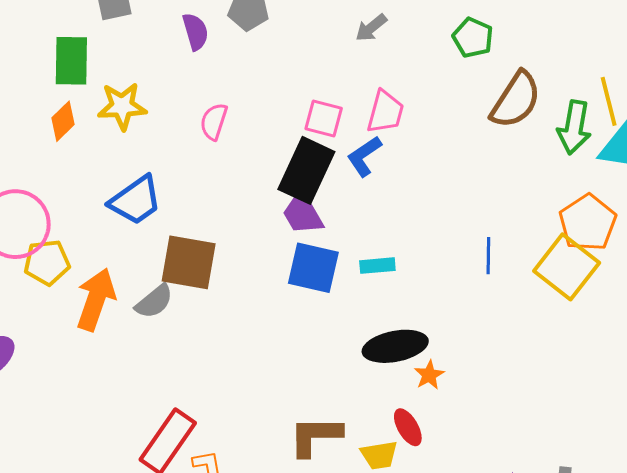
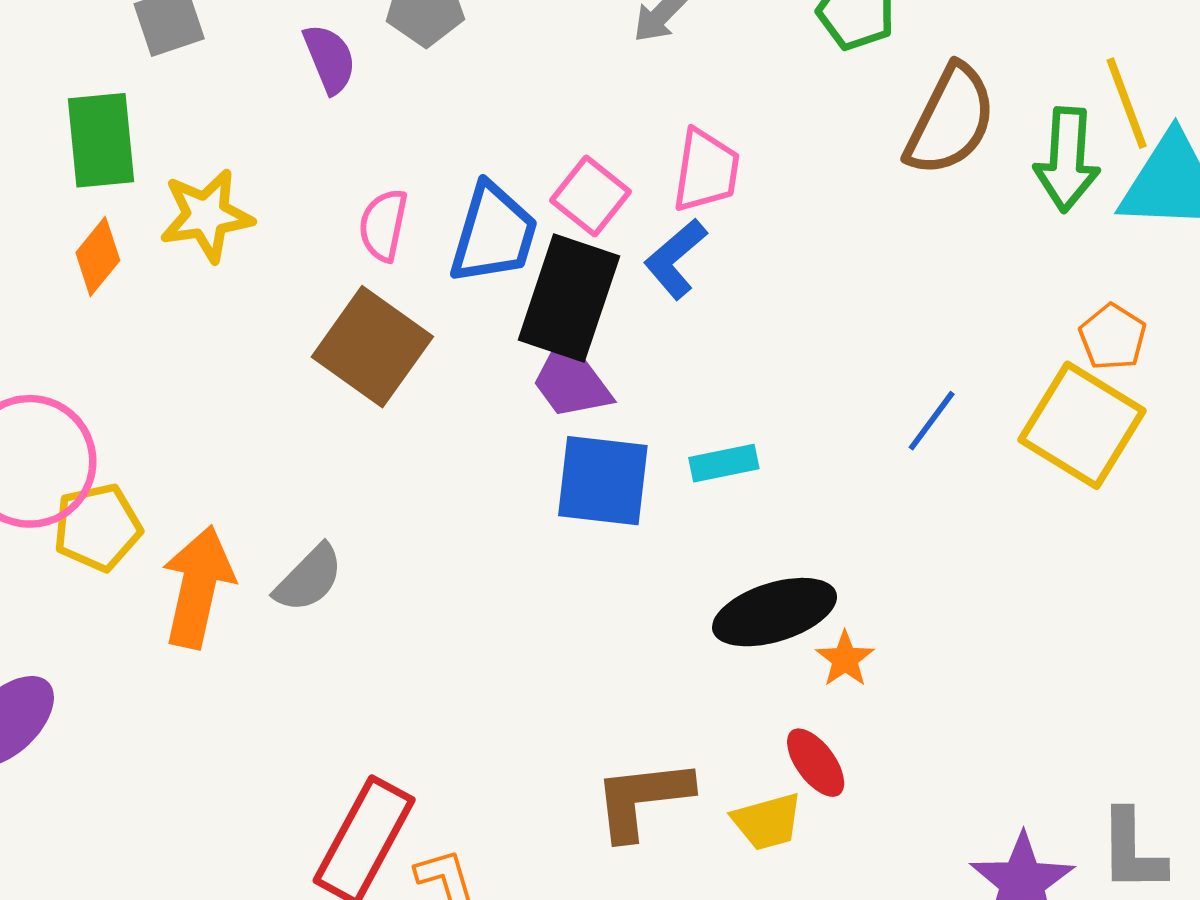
pink square: (324, 118) -> (591, 196), turned 30
blue trapezoid: (136, 200) -> (494, 234), moved, turned -32
orange pentagon: (588, 223) -> (1113, 337), size x0.6
blue line: (488, 256) -> (932, 421), turned 42
brown square: (189, 262) -> (372, 347), moved, turned 32

